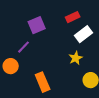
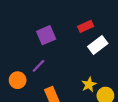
purple line: (24, 47) -> (38, 66), moved
yellow star: (76, 58) -> (89, 85), moved

